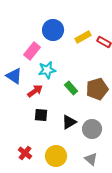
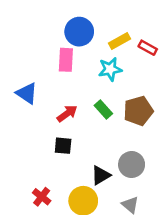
pink rectangle: (32, 51) -> (66, 60), moved, turned -36
cyan star: (47, 70) -> (110, 69), moved
red arrow: (35, 91) -> (67, 114), moved
black triangle: (69, 122) -> (101, 175), moved

